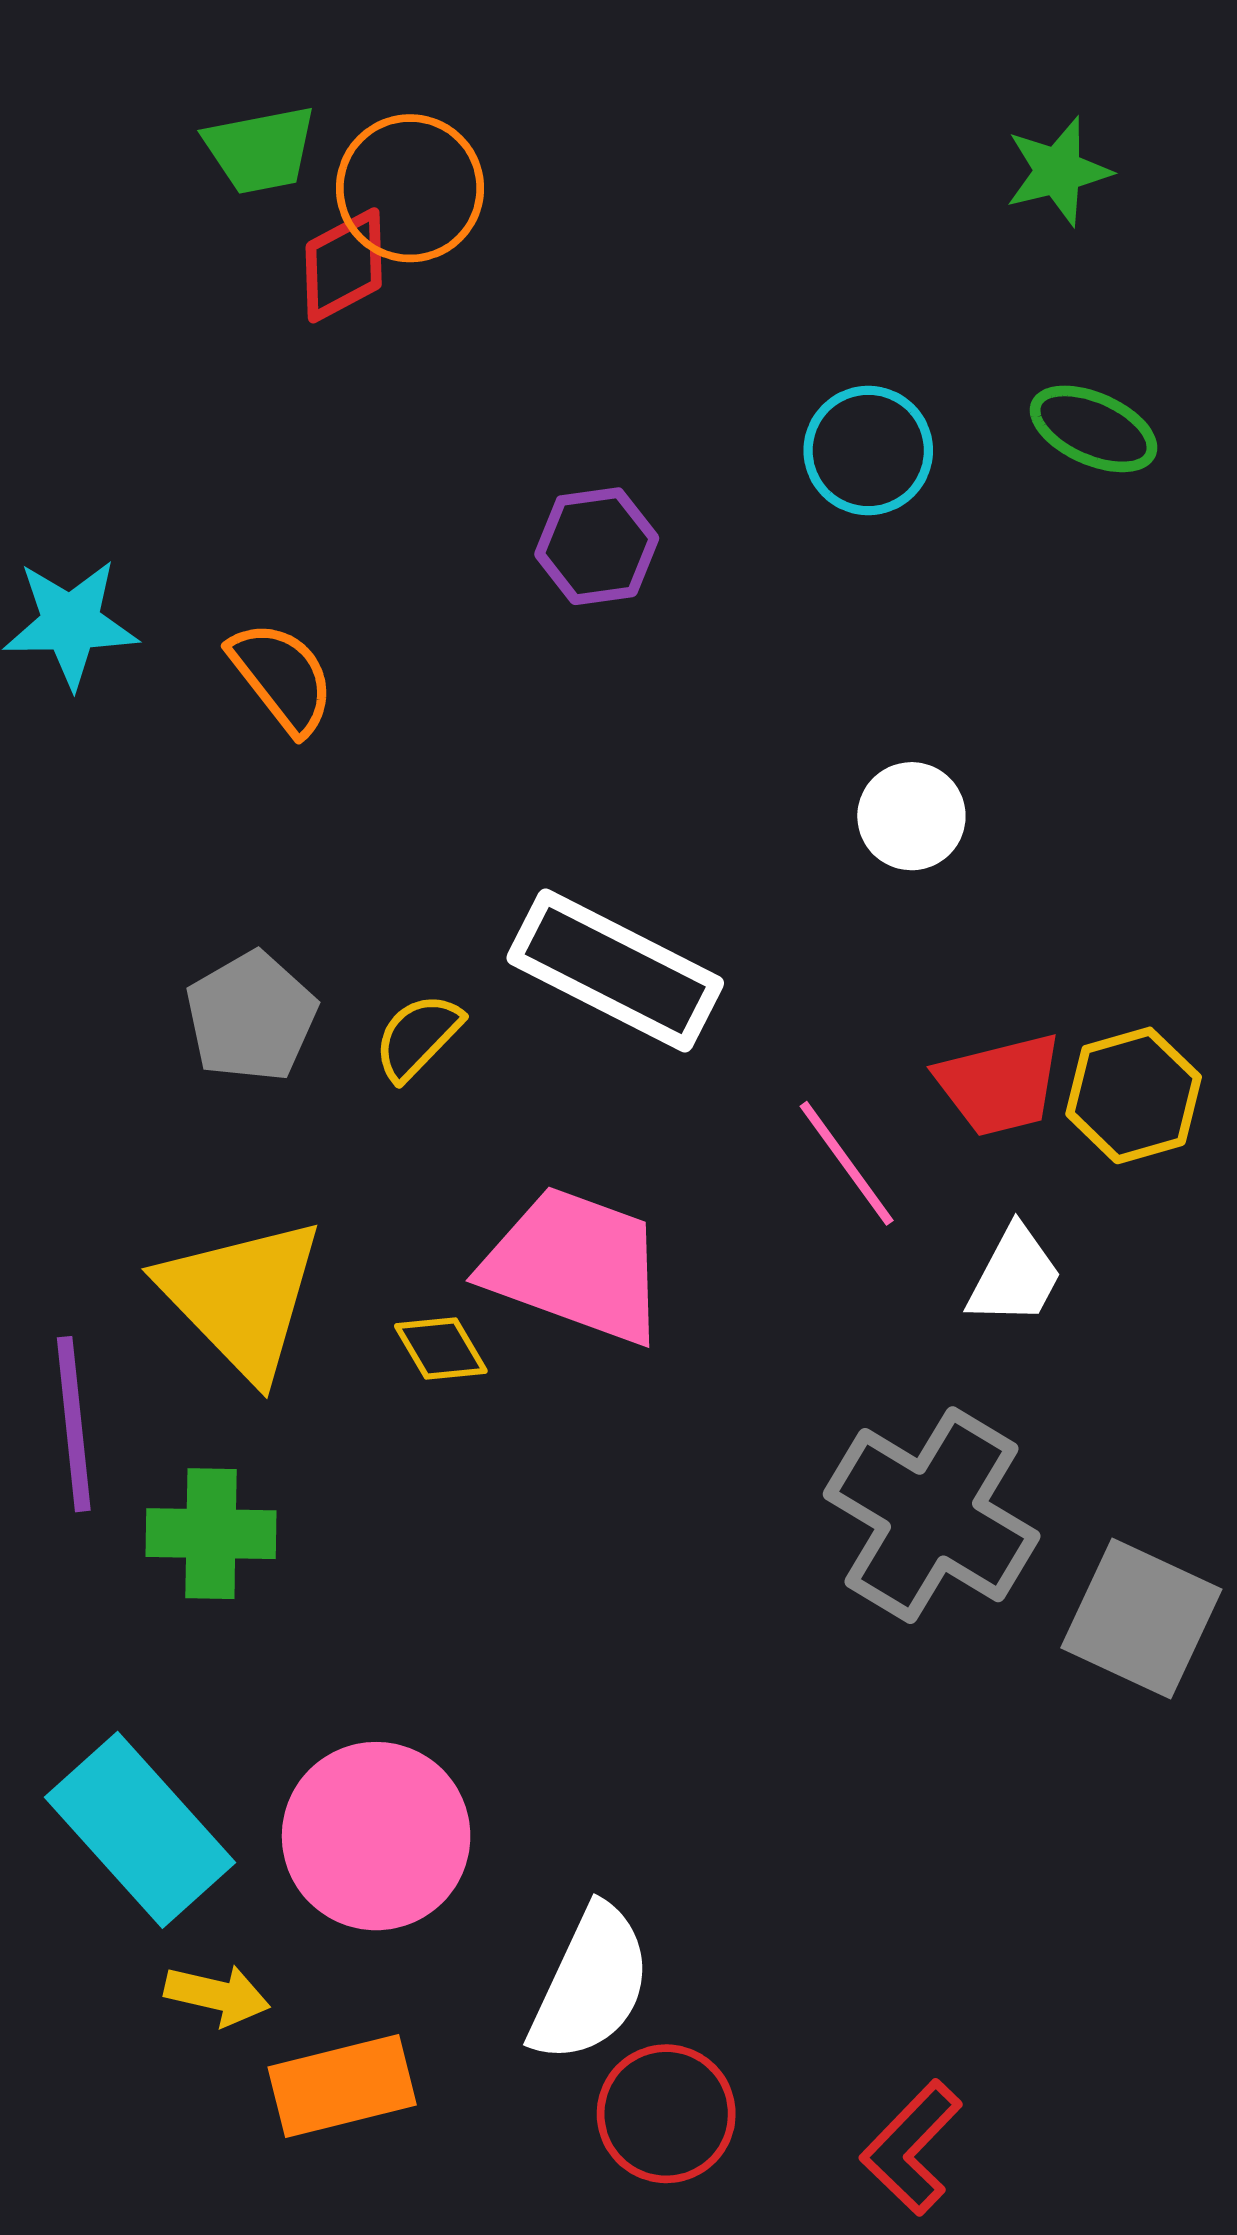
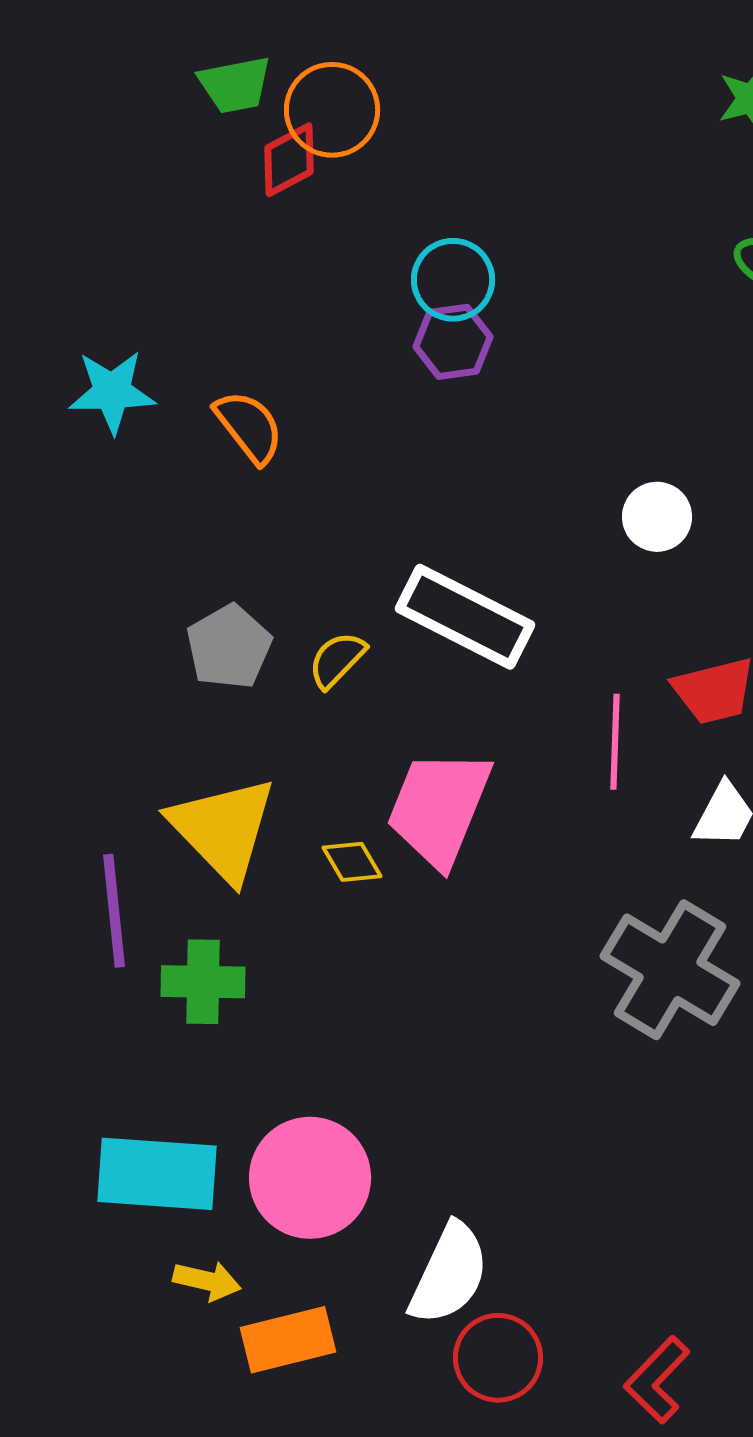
cyan circle: (868, 451) -> (453, 280), moved
pink line: (847, 1163) -> (615, 742), turned 38
pink trapezoid: (575, 1265) -> (439, 808), turned -88
cyan rectangle: (140, 1830) -> (157, 1174), turned -44

